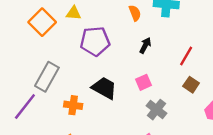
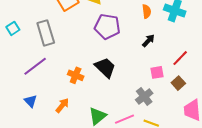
gray rectangle: (47, 77) -> (46, 33), moved, turned -60
pink square: (143, 82) -> (157, 72), moved

